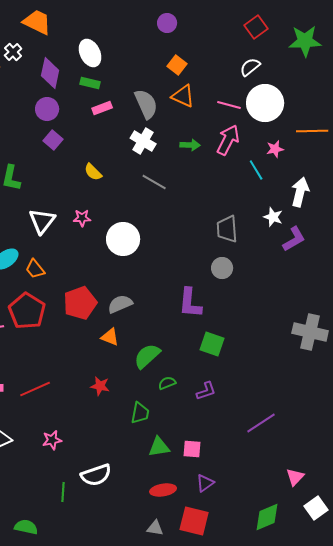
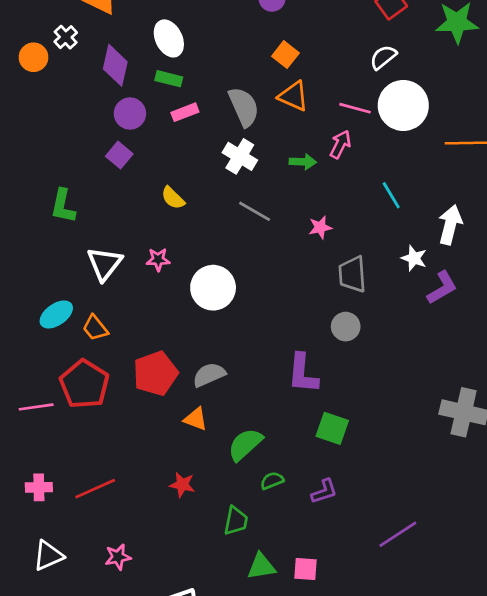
purple circle: (47, 109) -> (130, 114), moved
pink arrow: (228, 140) -> (340, 144), moved, size x0.7
pink star: (275, 149) -> (320, 227), moved

